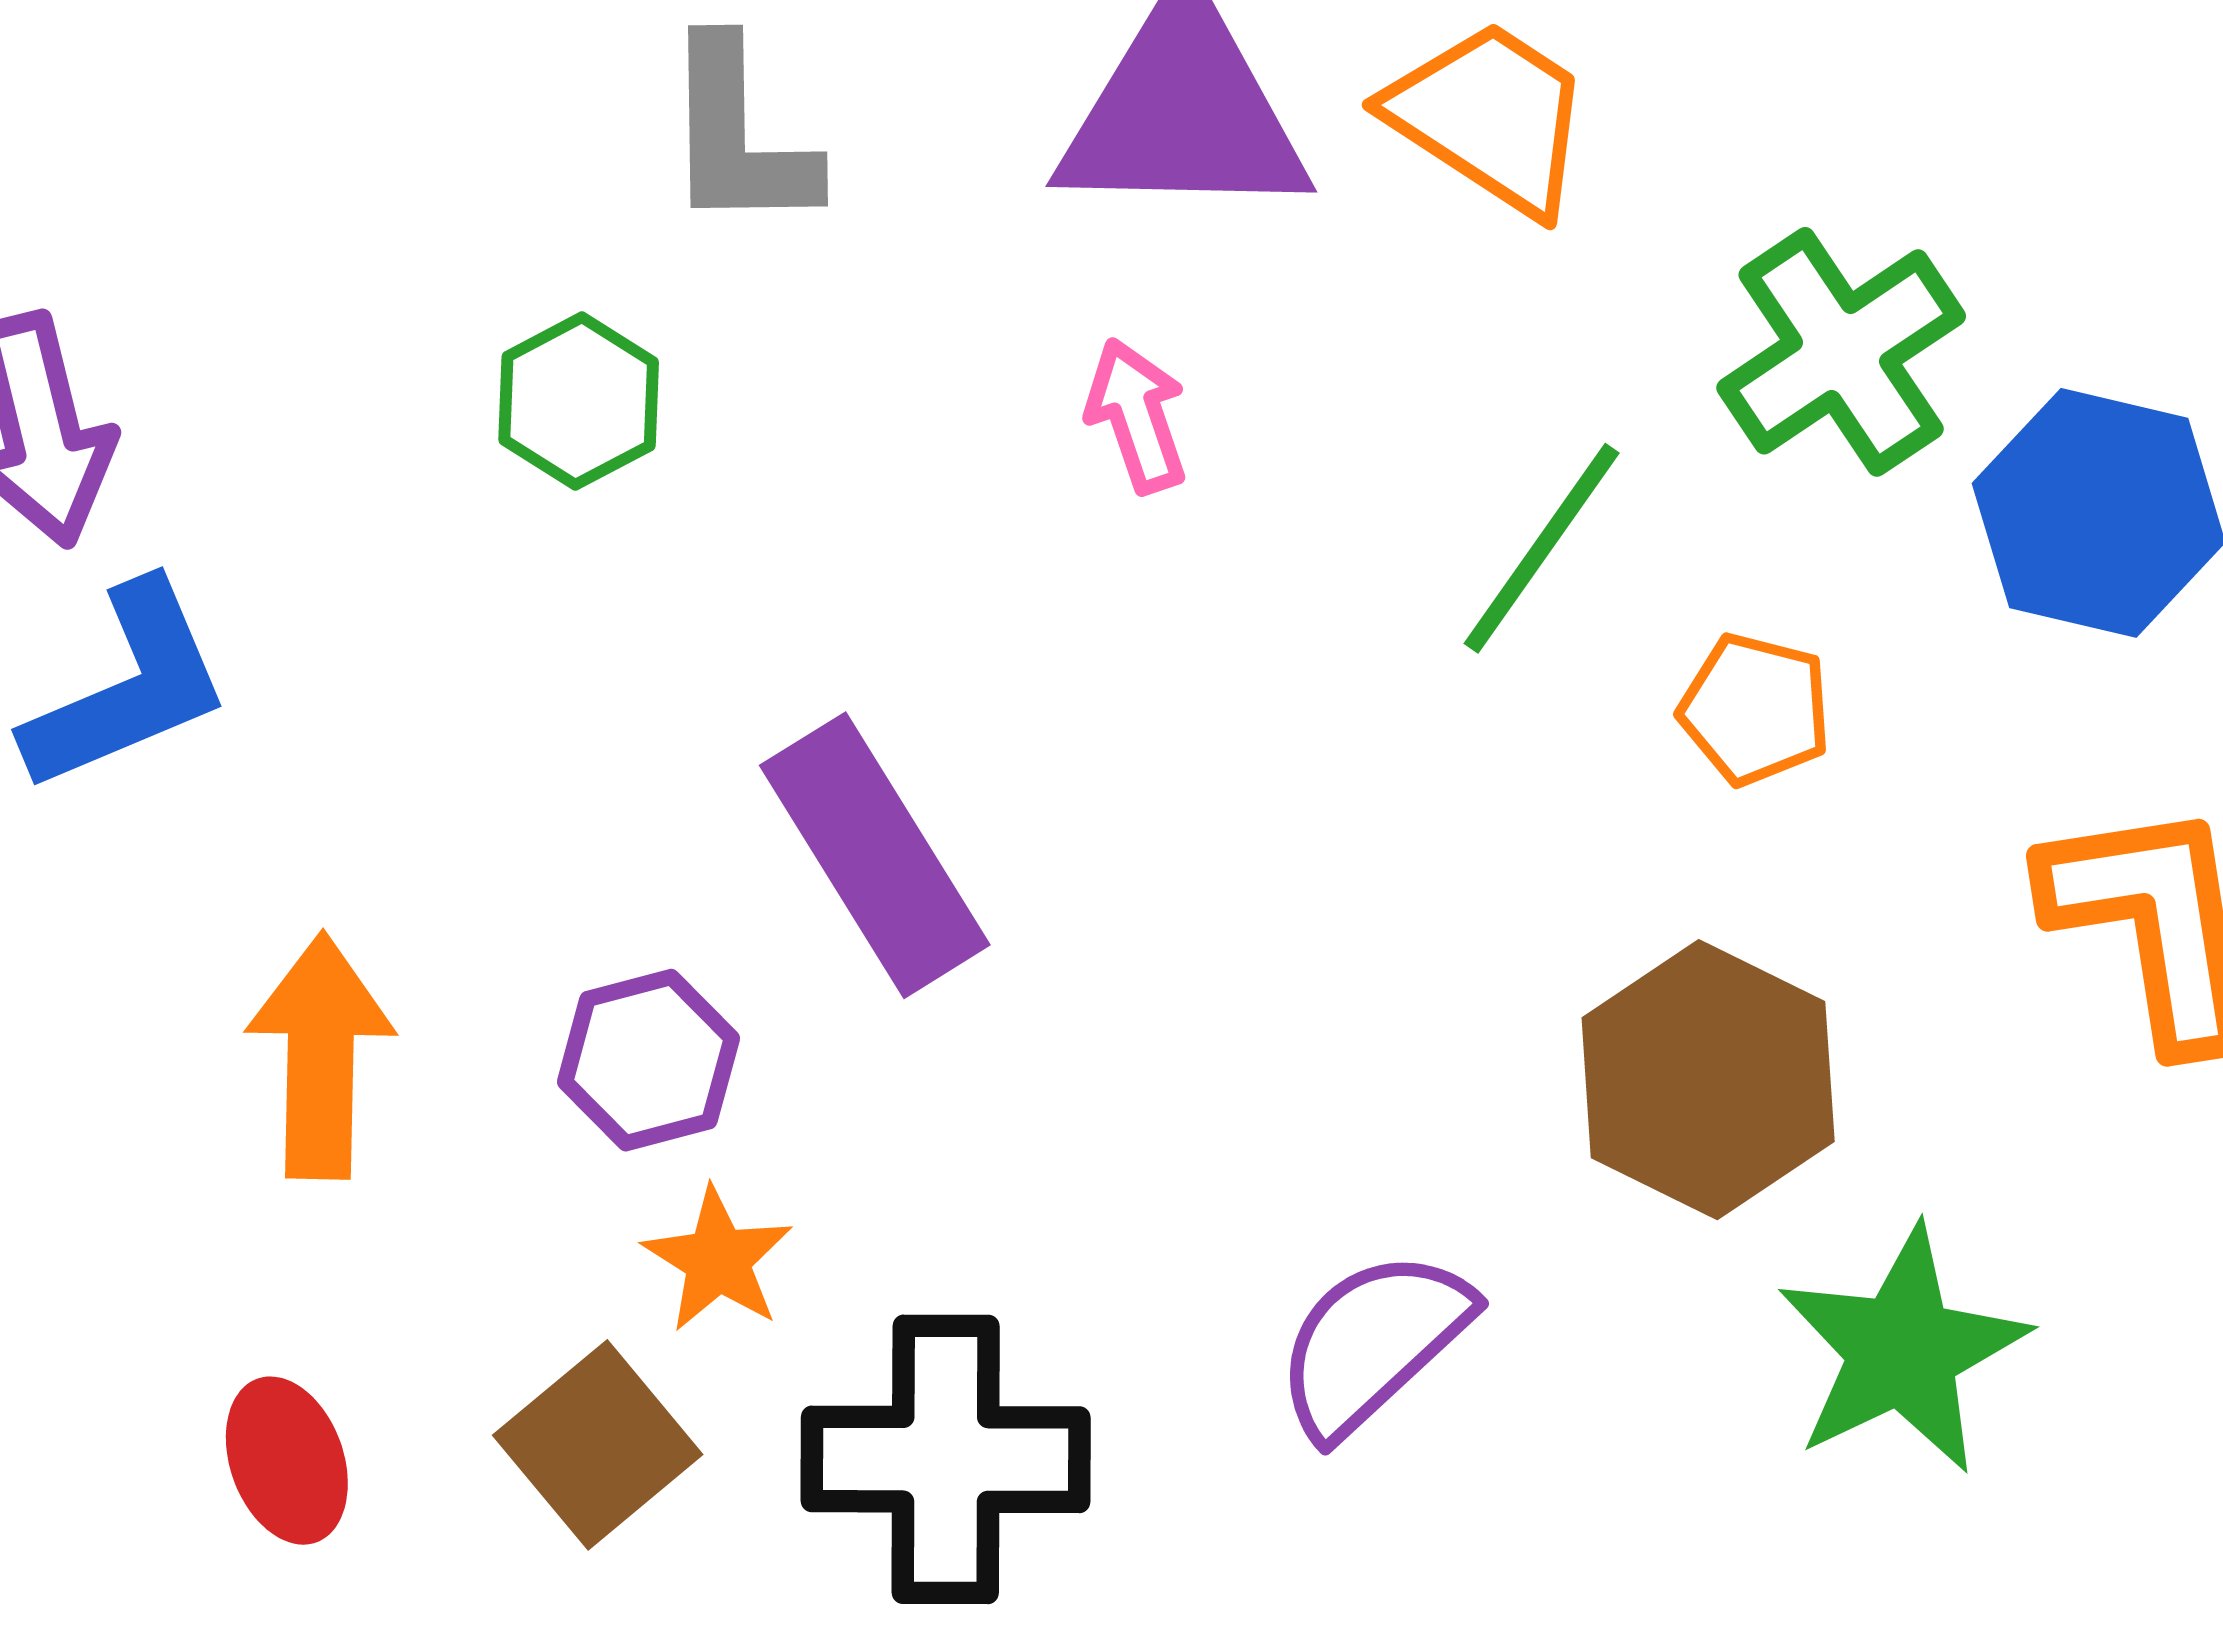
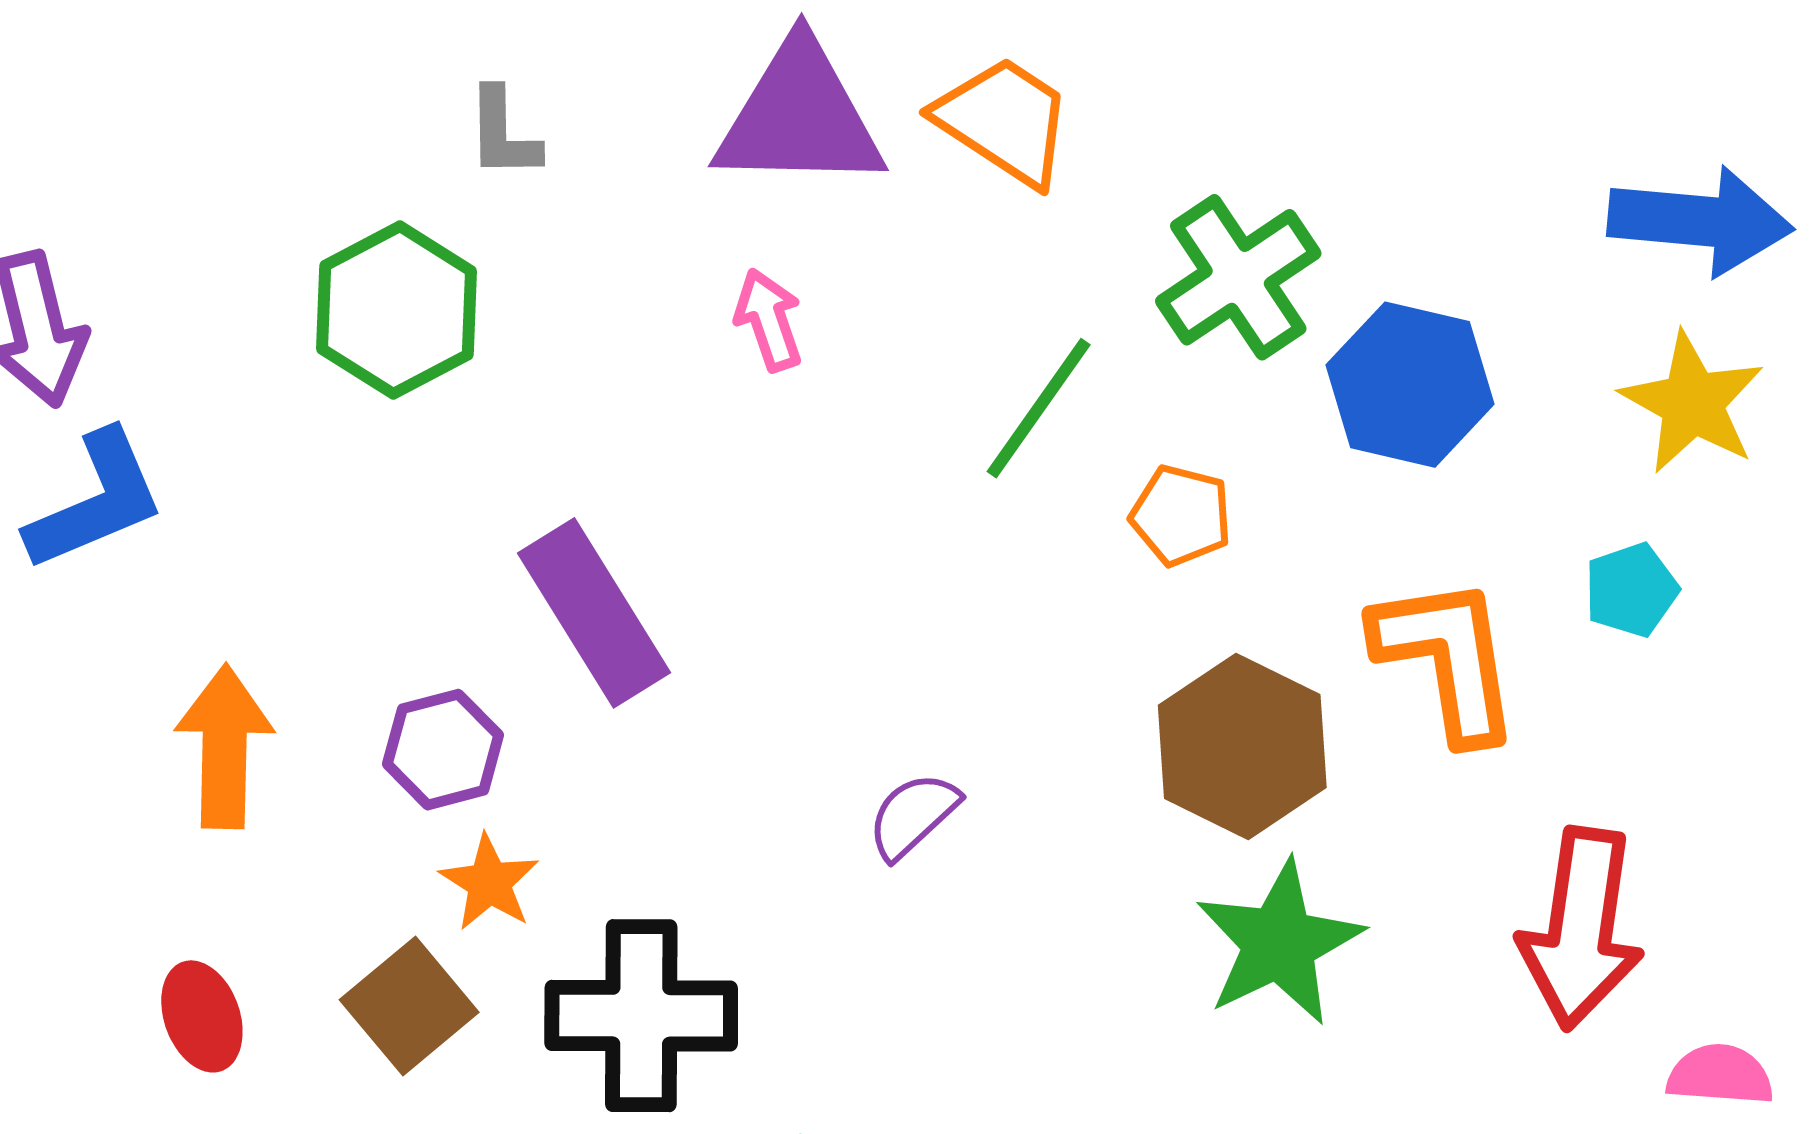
gray L-shape: (738, 136) -> (503, 133), size x0.7
green hexagon: (579, 401) -> (397, 310), size x1.5
brown hexagon: (1708, 1080) -> (1242, 746), moved
purple semicircle: (1373, 1343) -> (913, 815), moved, size x0.7

